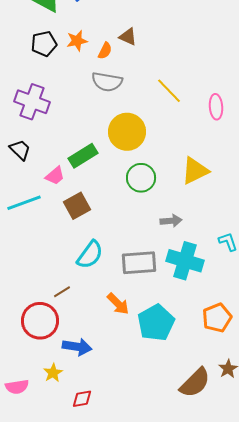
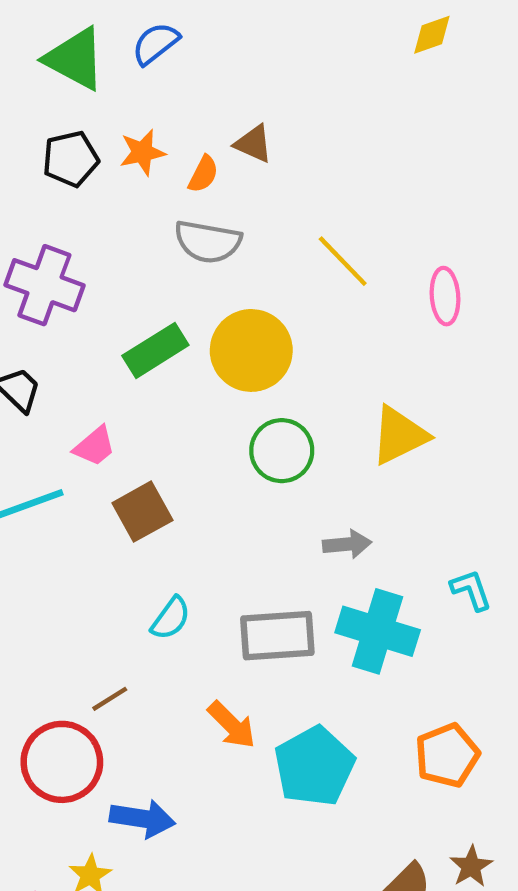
green rectangle: (83, 156) -> (155, 350), moved
cyan semicircle: (90, 255) -> (171, 618), size x0.7

